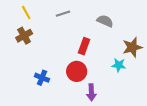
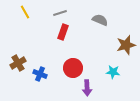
brown cross: (24, 36) -> (18, 63), moved
red rectangle: (84, 46) -> (63, 32), moved
cyan star: (119, 65) -> (113, 72), moved

